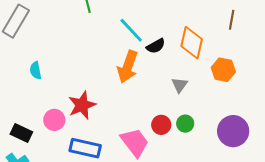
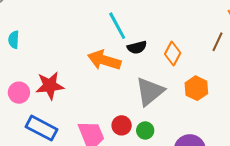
orange diamond: (192, 43) -> (173, 54), size x0.7
orange arrow: (128, 67) -> (104, 60), turned 72
gray triangle: (180, 85) -> (150, 91), size x1.8

